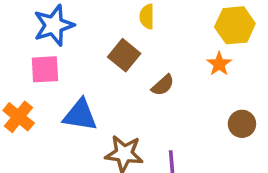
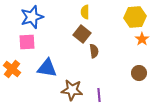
brown square: (124, 55) -> (82, 34), moved
orange star: (219, 64) -> (142, 39), moved
brown semicircle: (163, 85) -> (94, 51), turned -56

